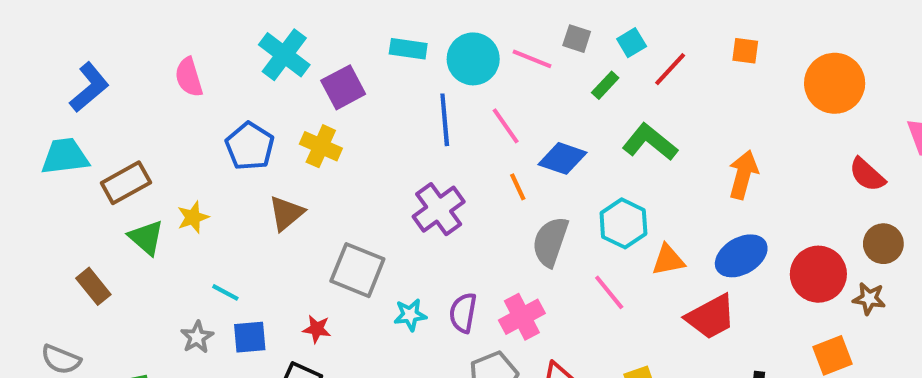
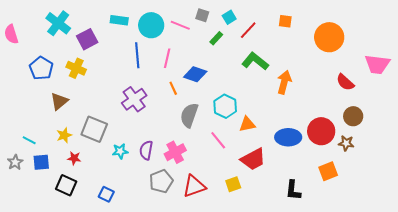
pink line: (506, 126) -> (167, 58), turned 48
green L-shape: (650, 142) -> (255, 61), moved
yellow star: (193, 217) -> (64, 135), moved
blue ellipse: (741, 256) -> (288, 137), moved, turned 30
red trapezoid: (711, 317) -> (253, 159), moved

